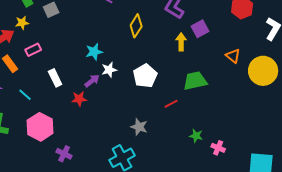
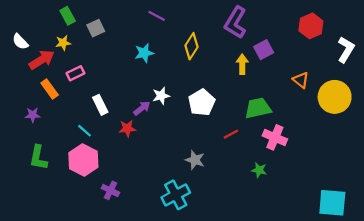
cyan star: (94, 52) -> (144, 53), moved
cyan line: (25, 95) -> (84, 131), moved
pink cross: (218, 148) -> (275, 137), moved, size x1.5

